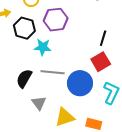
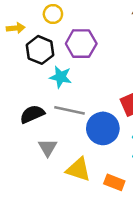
black semicircle: (24, 78) -> (32, 114), turned 30
yellow triangle: (65, 117) -> (78, 169), turned 30

